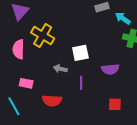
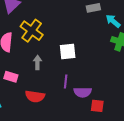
gray arrow: (60, 69) -> (37, 62), moved, turned 72
purple semicircle: (110, 69) -> (83, 92), moved

